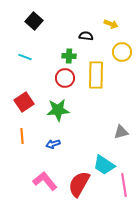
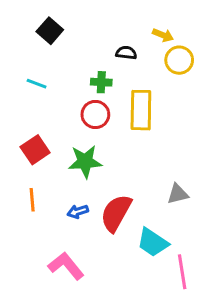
yellow circle: (122, 52) -> (179, 60), moved
red semicircle: (79, 184) -> (116, 213), moved

